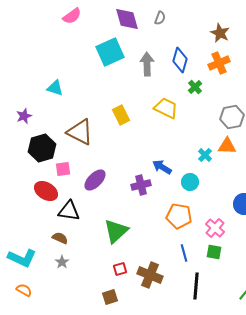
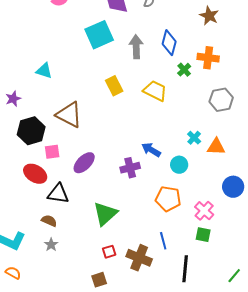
orange cross: (219, 63) -> (208, 58), moved, turned 30
yellow rectangle: (121, 115) -> (114, 86), moved
orange triangle: (227, 146) -> (216, 147), moved
blue line: (184, 253) -> (163, 241), moved

